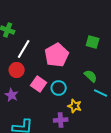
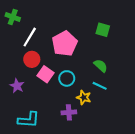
red circle: (17, 70) -> (32, 59), moved
cyan line: (101, 93) -> (100, 86), moved

